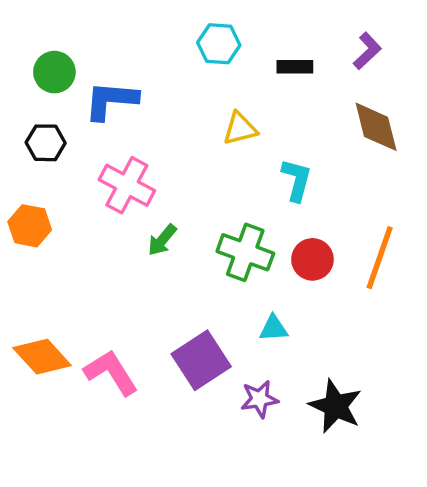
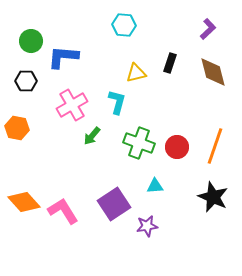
black rectangle: (295, 67) -> (170, 63), moved, turned -72
cyan L-shape: (297, 180) -> (117, 102), moved
pink cross: (127, 185) -> (72, 105), turned 32
black star: (335, 406) -> (213, 197), moved

